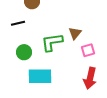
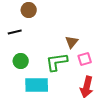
green L-shape: (52, 42) -> (57, 62), moved

